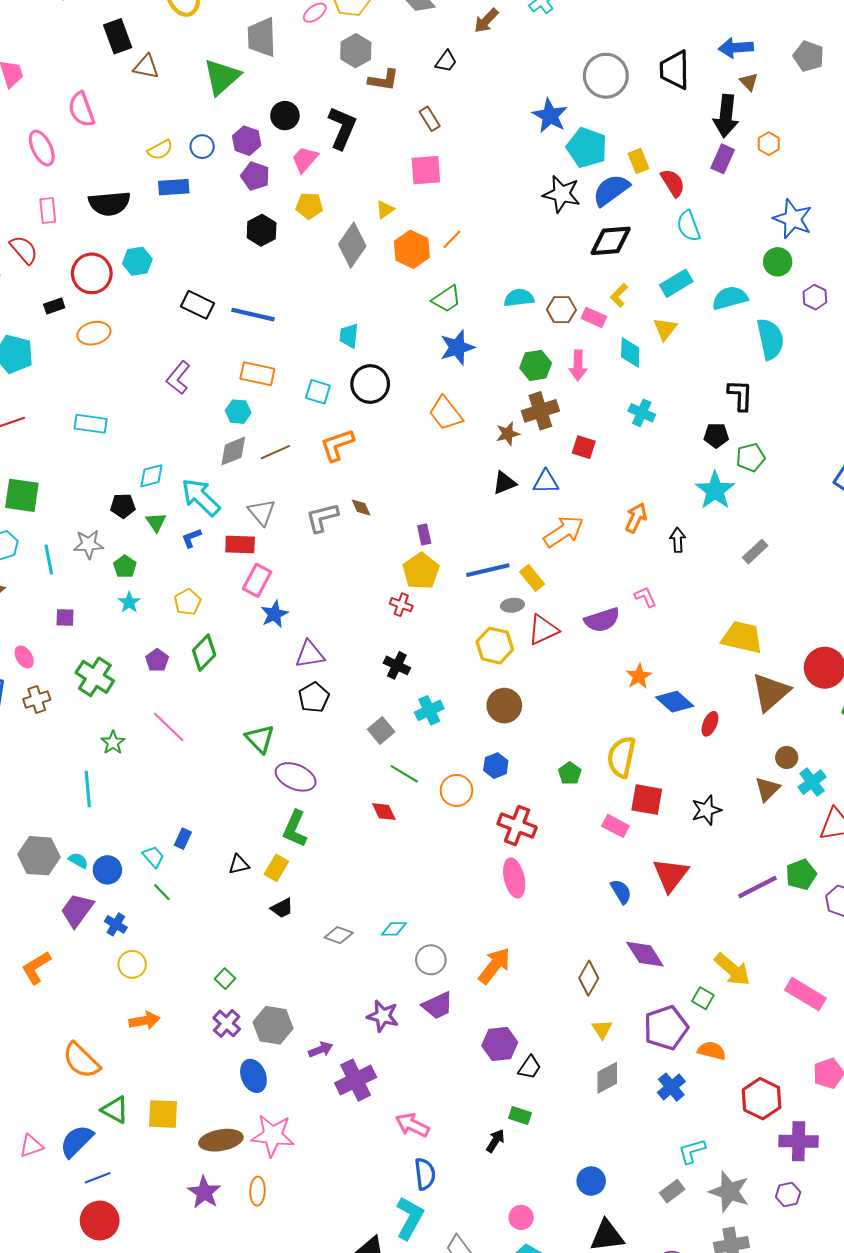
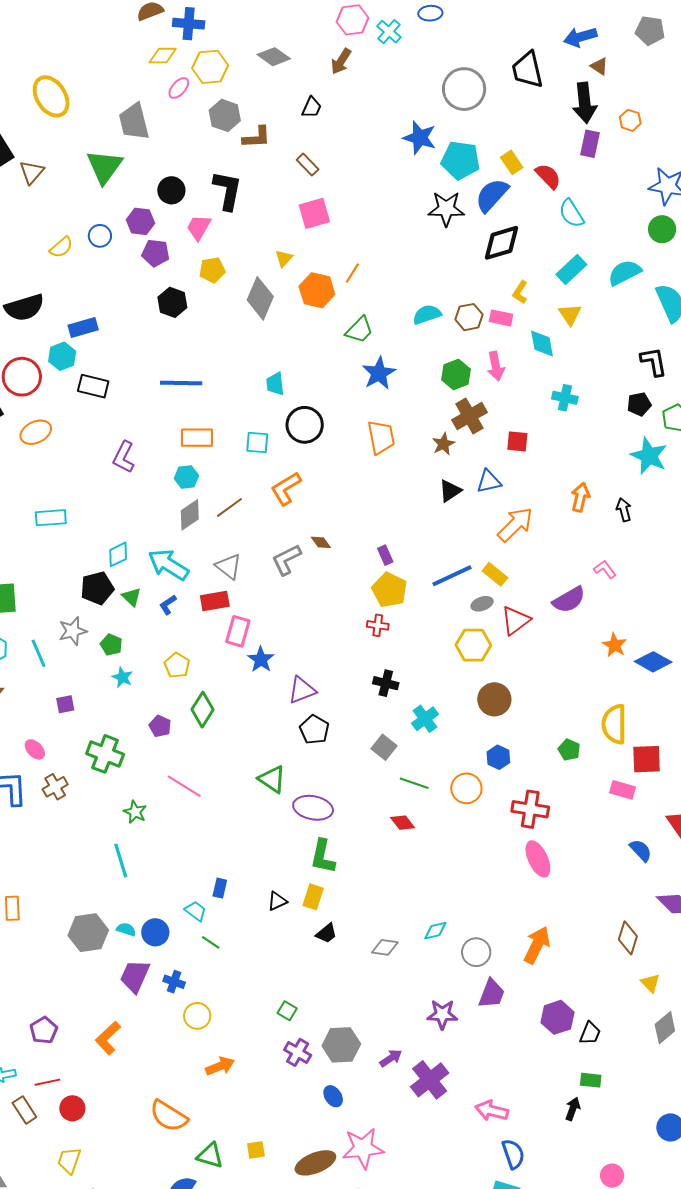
brown triangle: (146, 67) -> (32, 172), turned -48
blue rectangle: (174, 187) -> (83, 327), moved
black rectangle: (198, 305) -> (93, 386), moved
orange trapezoid: (446, 413) -> (381, 437), turned -141
black pentagon: (123, 506) -> (97, 588), size x1.4
purple trapezoid: (438, 1006) -> (492, 994), turned -32
blue ellipse: (253, 1076) -> (333, 1096), size x0.7
yellow square: (163, 1114) -> (256, 1150), size x0.6

